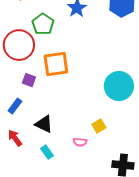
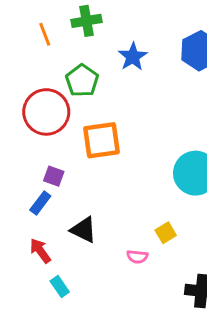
purple square: (29, 80) -> (54, 176), moved
cyan rectangle: (47, 152) -> (60, 287), moved

